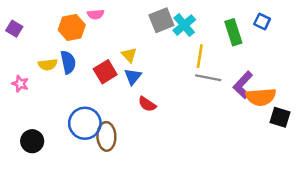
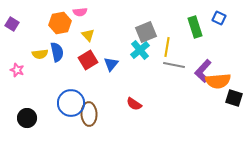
gray square: (161, 20) -> (146, 32), moved
cyan cross: (184, 25) -> (140, 50), moved
yellow triangle: (129, 55) -> (88, 35), moved
red semicircle: (147, 104) -> (134, 104), moved

